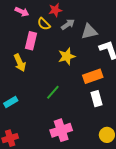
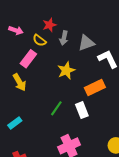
gray arrow: (68, 24) -> (64, 38), turned 144
pink rectangle: (31, 41) -> (28, 59), turned 30
white rectangle: (97, 99) -> (82, 110), moved

